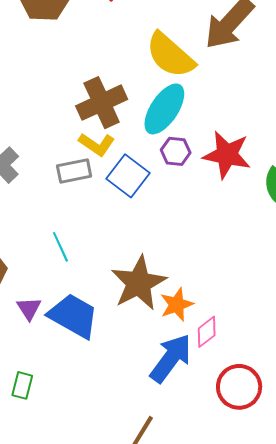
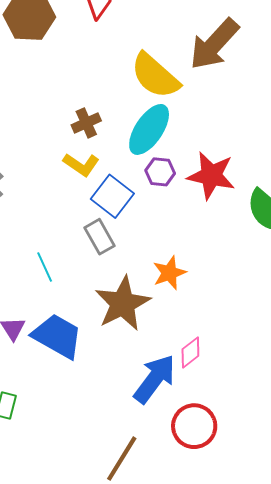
brown cross: (102, 103) -> (86, 123), size x0.6
gray rectangle: (74, 171) -> (99, 237), moved, turned 72
orange star: (177, 305) -> (169, 273), moved
red circle: (239, 387) -> (194, 426), moved

